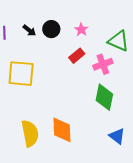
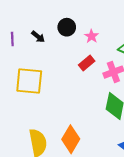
black circle: (51, 29) -> (67, 27), moved
orange diamond: (62, 130) -> (71, 139), turned 32

